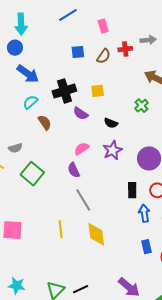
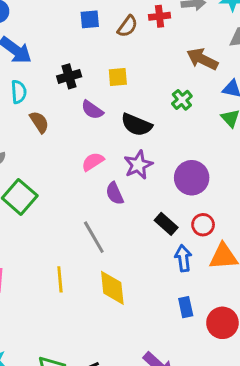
black cross: (64, 91) -> (69, 76), size x0.7
cyan semicircle: (30, 102) -> (19, 92), turned 126
black semicircle: (111, 123) -> (137, 125), size x1.5
purple semicircle: (74, 170) -> (115, 193), moved
black rectangle: (132, 190) -> (166, 224), turned -49

